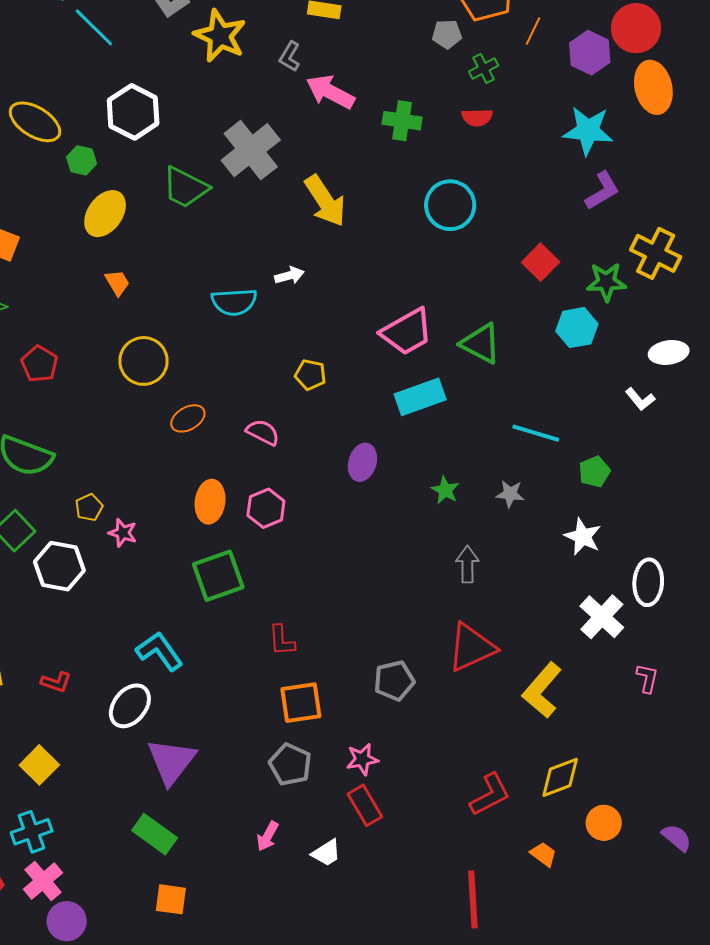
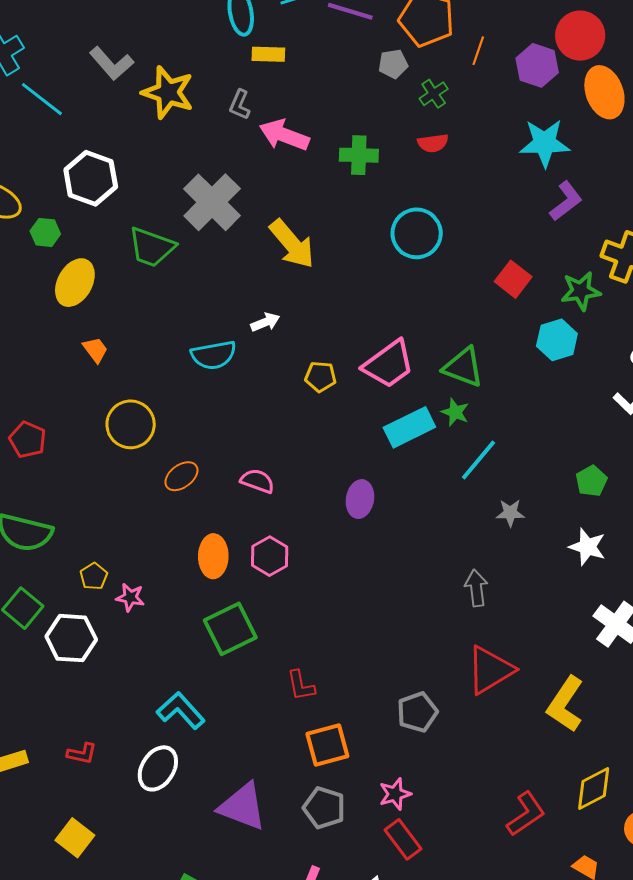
yellow pentagon: (310, 375) -> (321, 377), moved
cyan line: (536, 433) -> (478, 460), moved, turned -60
green star: (445, 490) -> (455, 412), moved
purple triangle: (171, 761) -> (242, 807), moved, turned -40

